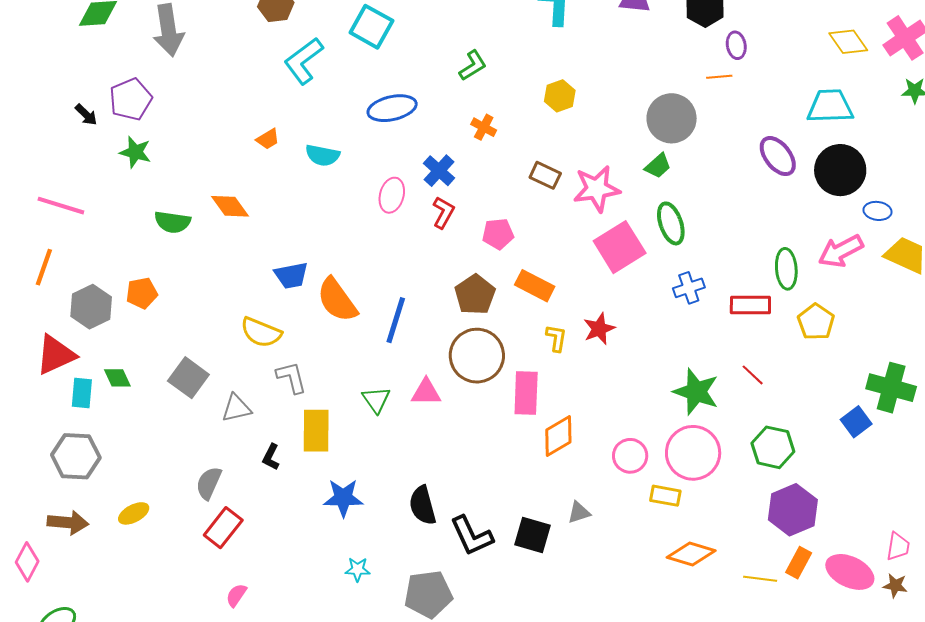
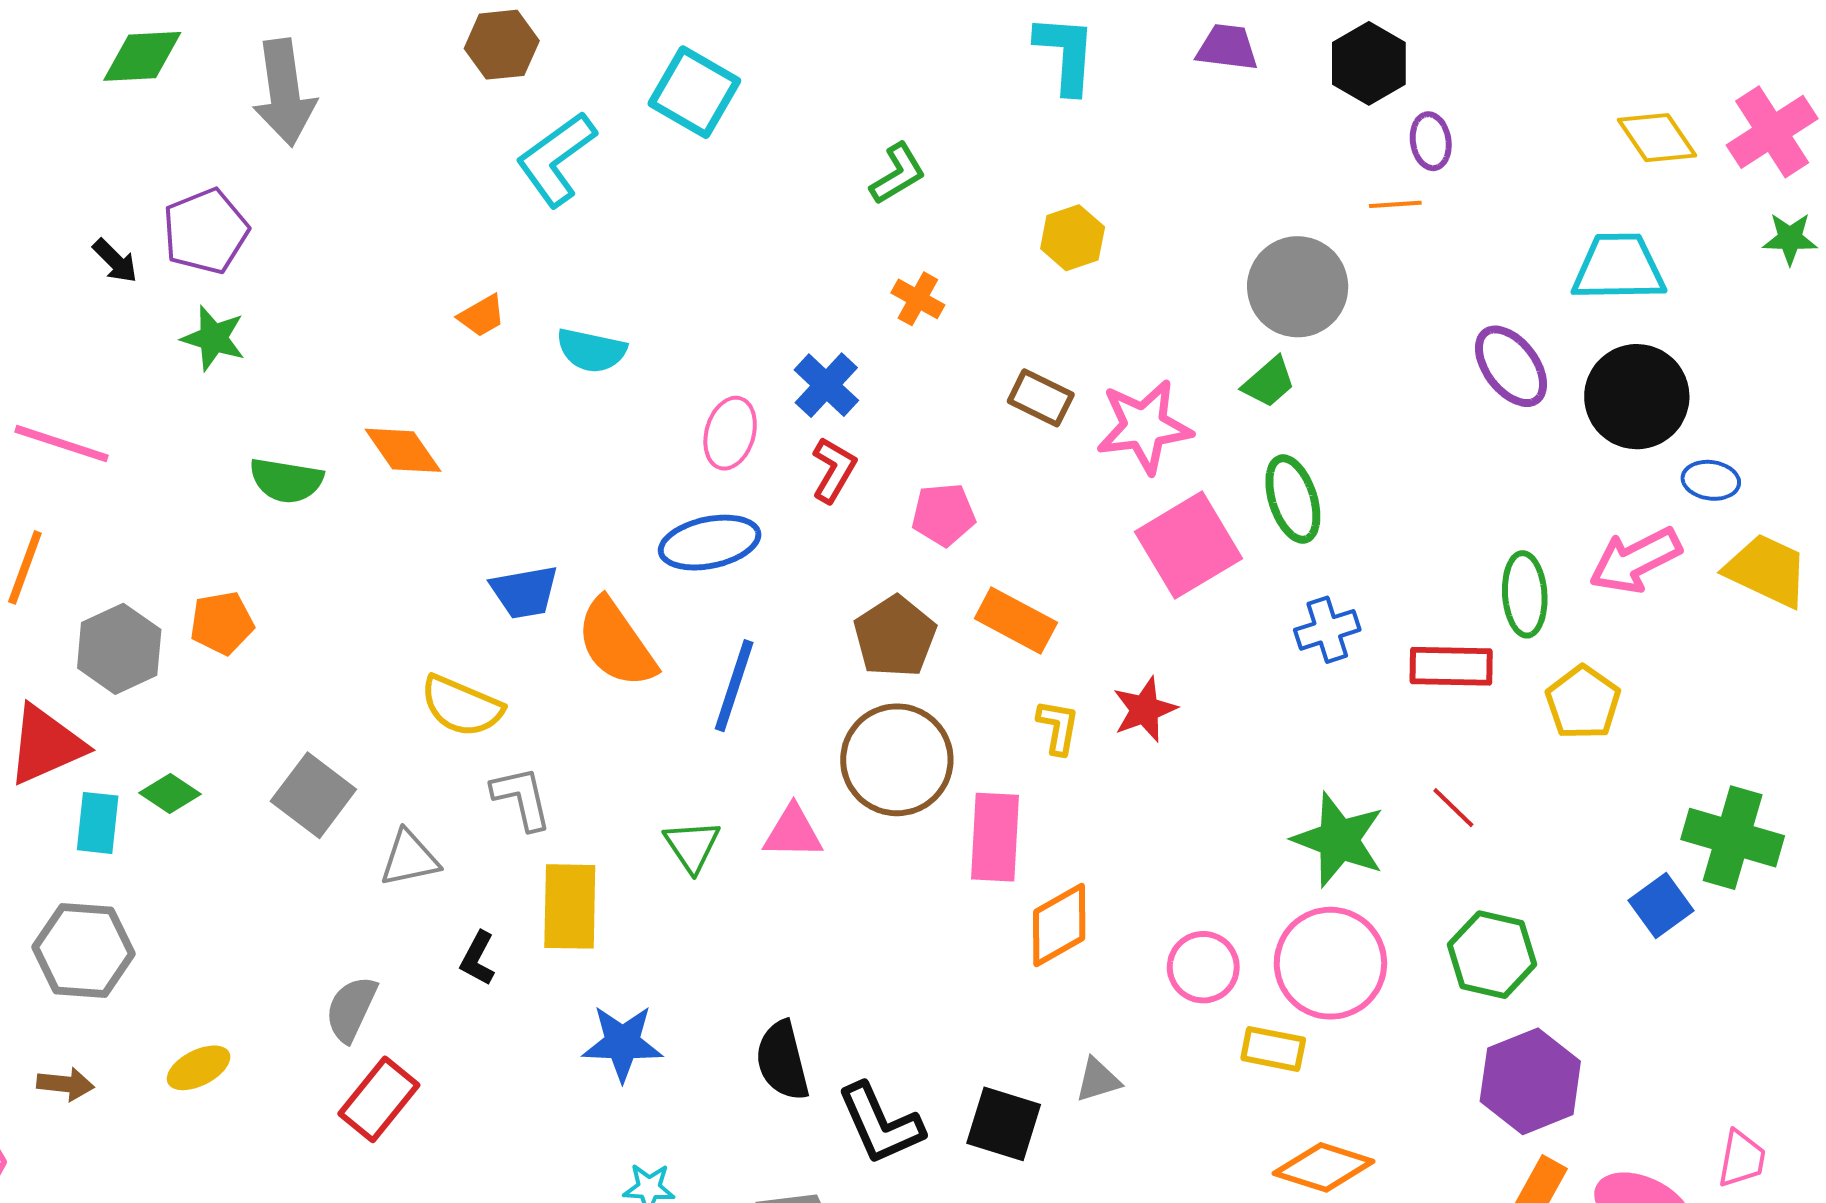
blue ellipse: (392, 108) -> (710, 543), moved
green diamond: (117, 378) -> (170, 793), turned -32
brown arrow: (68, 522) -> (65, 1084), size x0.7

